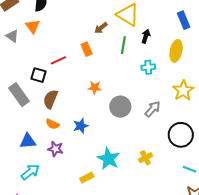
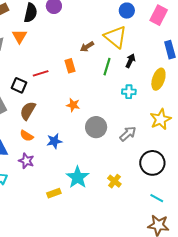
yellow cross: (145, 158) -> (114, 181), turned -32

